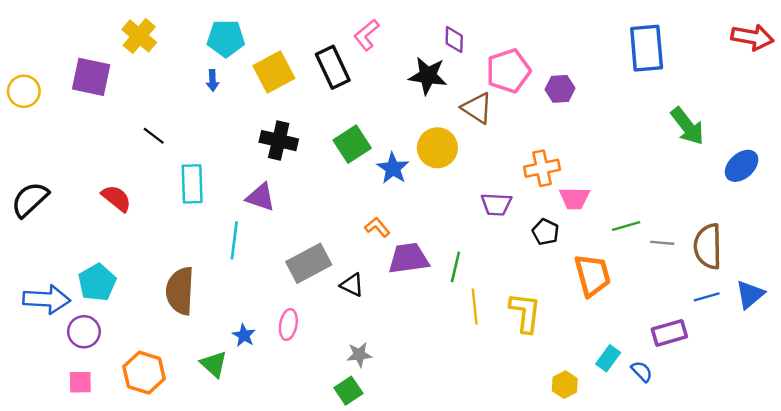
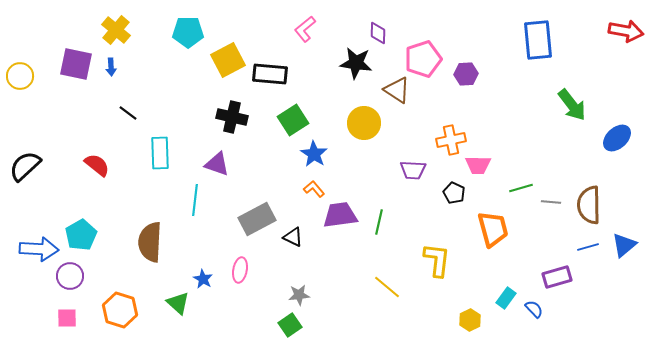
black rectangle: (333, 67) -> (270, 74), moved, turned -60
blue arrow: (213, 80) -> (111, 67), moved
blue star: (393, 168) -> (314, 154), moved
yellow line: (475, 306) -> (387, 287), moved, turned -44

